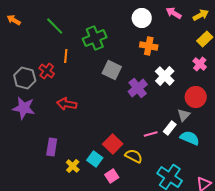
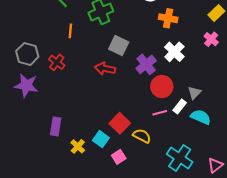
orange cross: (149, 46) -> (168, 18), moved
red cross: (47, 71) -> (57, 62), moved
red circle: (196, 97) -> (162, 86), moved
red arrow: (67, 104) -> (105, 69), moved

